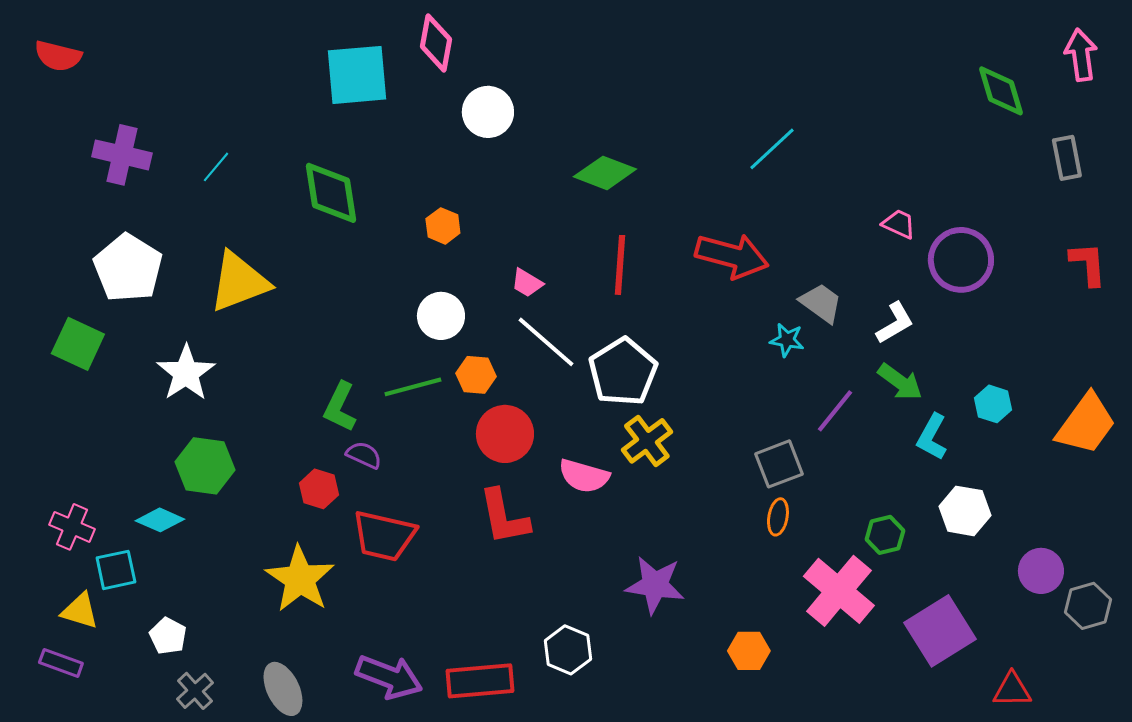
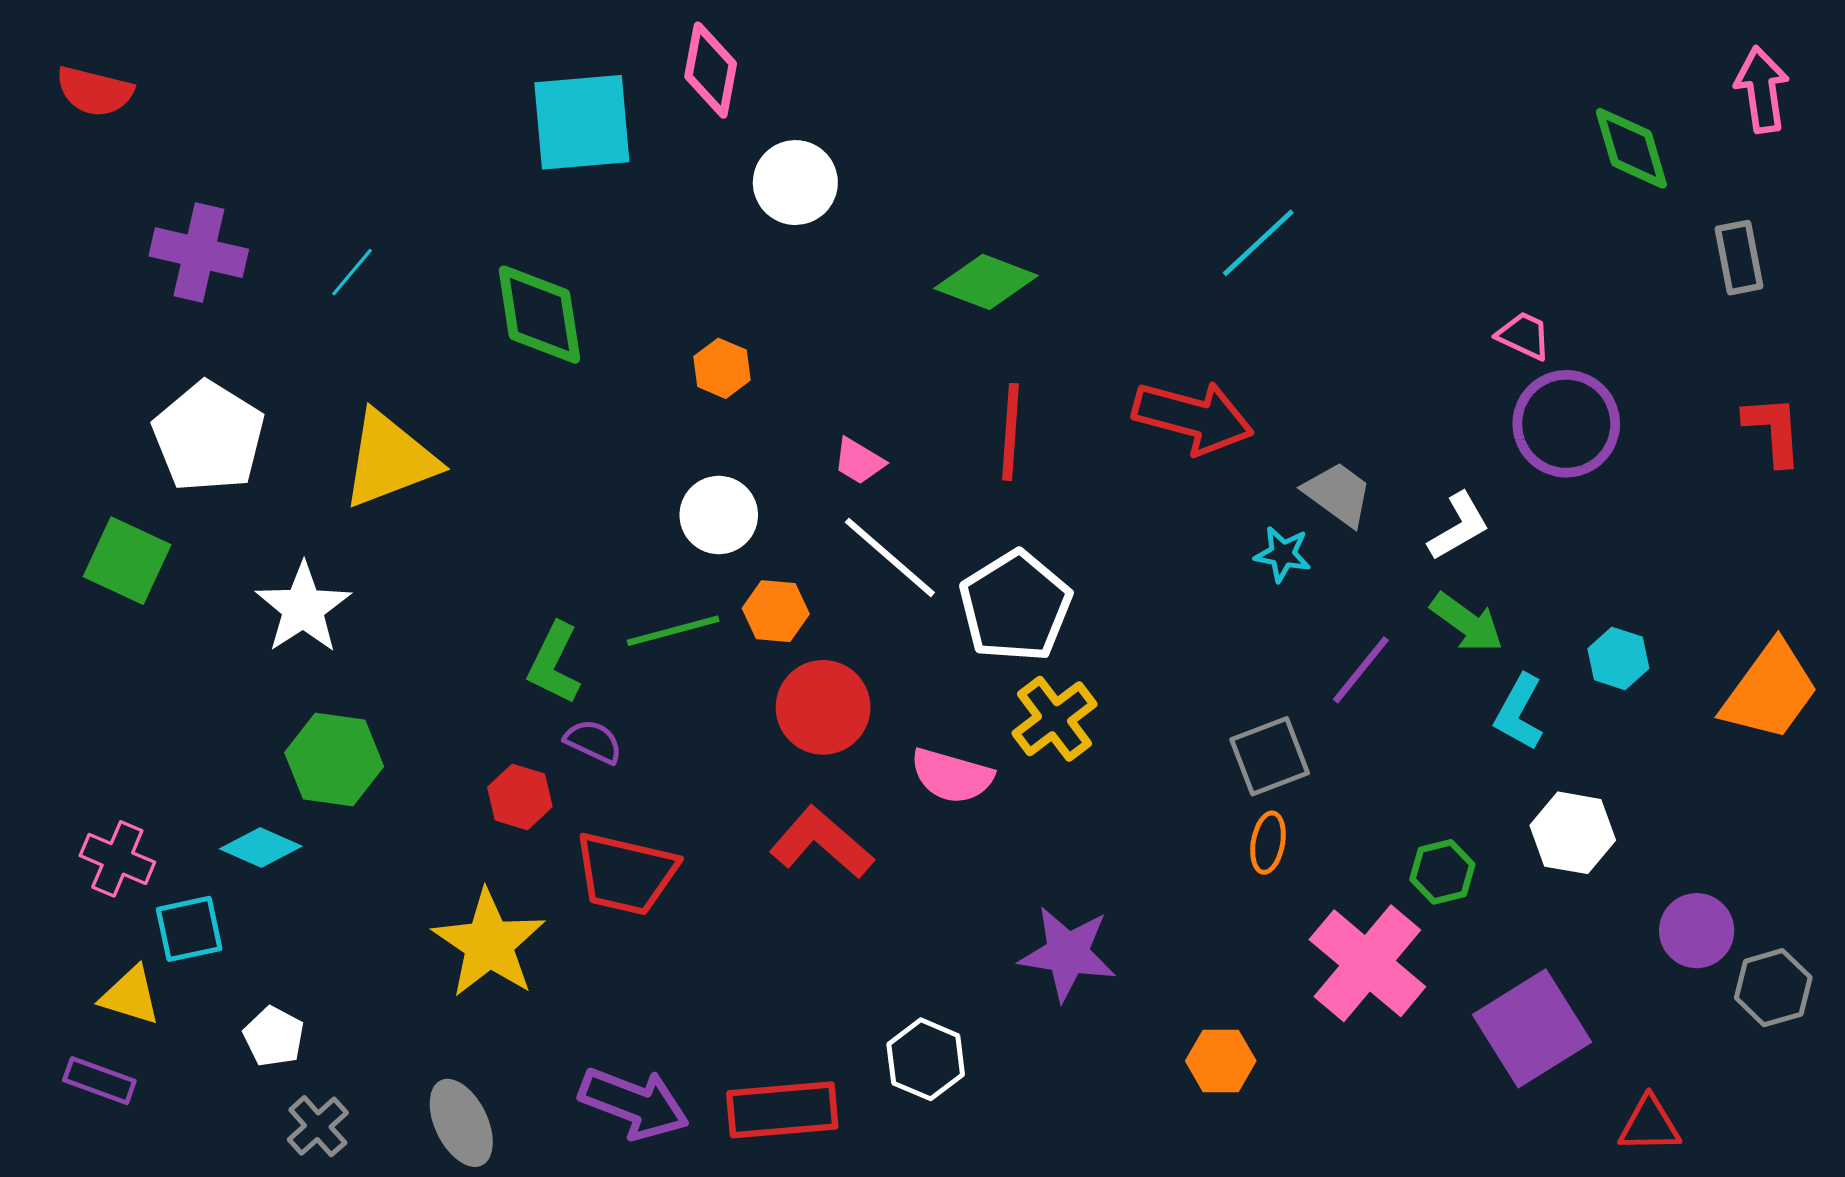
pink trapezoid: (899, 224) -> (1524, 336), moved
red L-shape: (504, 517) -> (821, 843), turned 142

